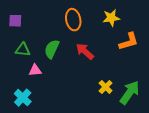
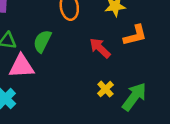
red arrow: (85, 51) -> (100, 48), moved
pink triangle: (35, 70) -> (22, 66), size x1.6

